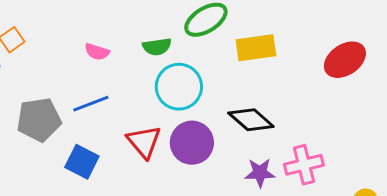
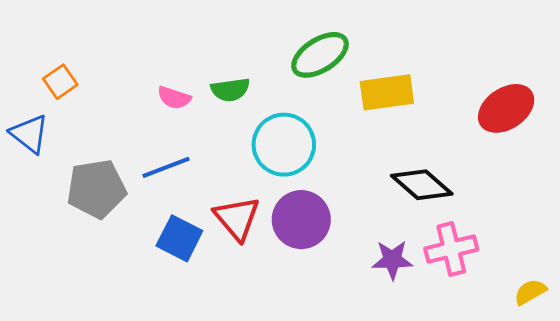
green semicircle: (157, 47) -> (230, 90), moved
black diamond: (251, 120) -> (422, 185), moved
blue square: (82, 162) -> (179, 238), moved

